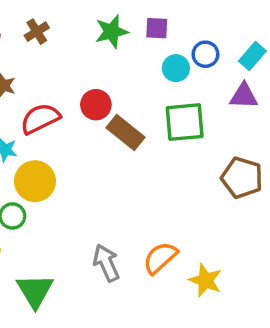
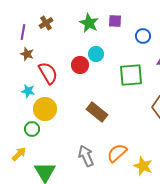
green star: (112, 32) -> (89, 23), turned -30
cyan circle: (176, 68) -> (96, 54), moved
red semicircle: (40, 119) -> (48, 73), turned 85
brown rectangle: (125, 132) -> (97, 112), moved

